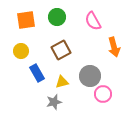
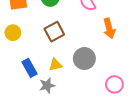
blue rectangle: (37, 73) -> (29, 68), moved
pink circle: (103, 94) -> (114, 84), moved

